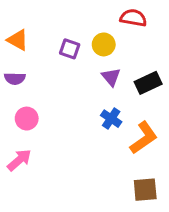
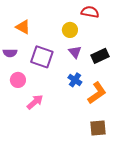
orange triangle: (18, 40) -> (23, 27), moved
purple square: (70, 49) -> (42, 57), moved, size x1.6
pink arrow: (19, 160) -> (35, 102), moved

